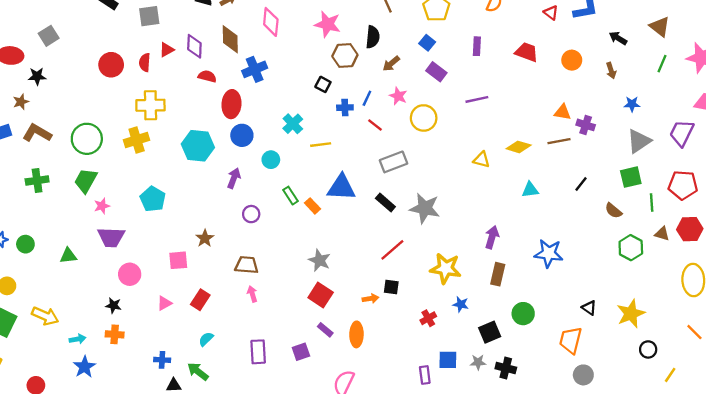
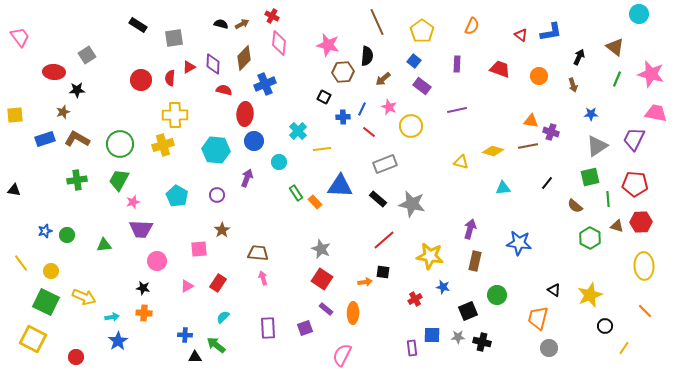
black arrow: (618, 38) -> (579, 57), turned 84
brown diamond: (230, 39) -> (244, 58), turned 45
purple circle: (251, 214) -> (217, 195), moved

